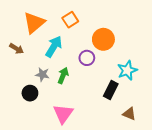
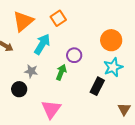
orange circle: (103, 39) -> (111, 40), moved
green arrow: (63, 75) -> (61, 72), moved
brown triangle: (129, 114) -> (124, 109), moved, turned 40

